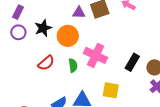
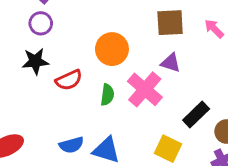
purple triangle: (79, 13) -> (171, 63), moved
black star: (43, 28) -> (35, 61), moved
yellow square: (111, 90) -> (168, 149), moved

